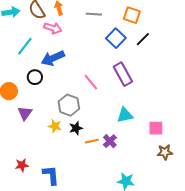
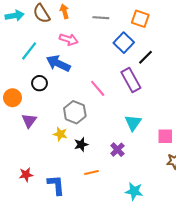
pink arrow: (53, 28) -> (69, 39), moved
black line: (143, 39) -> (146, 57), moved
blue arrow: (53, 58) -> (58, 63), turned 50
cyan triangle: (125, 115) -> (133, 123), turned -42
black star: (76, 128) -> (81, 144), moved
orange line: (92, 141) -> (91, 173), moved

